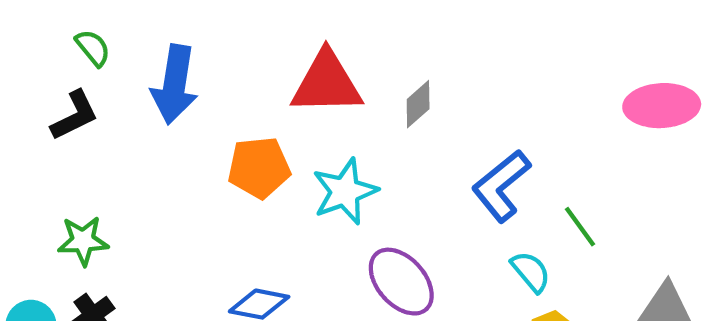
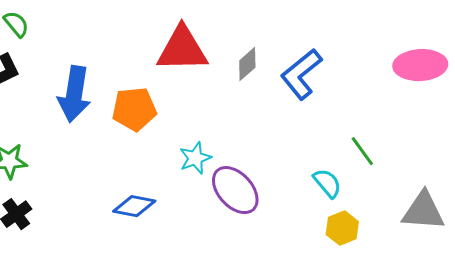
blue arrow: (175, 84) -> (74, 94), moved
blue L-shape: (501, 186) -> (301, 74), moved
cyan star: (345, 191) -> (195, 158), moved, size x0.7

